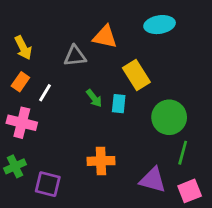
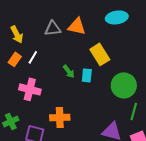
gray triangle: (75, 56) -> (53, 28), moved
white line: (45, 93) -> (33, 57), moved
pink cross: (22, 123) -> (30, 89), moved
orange cross: (101, 161) -> (60, 117), moved

